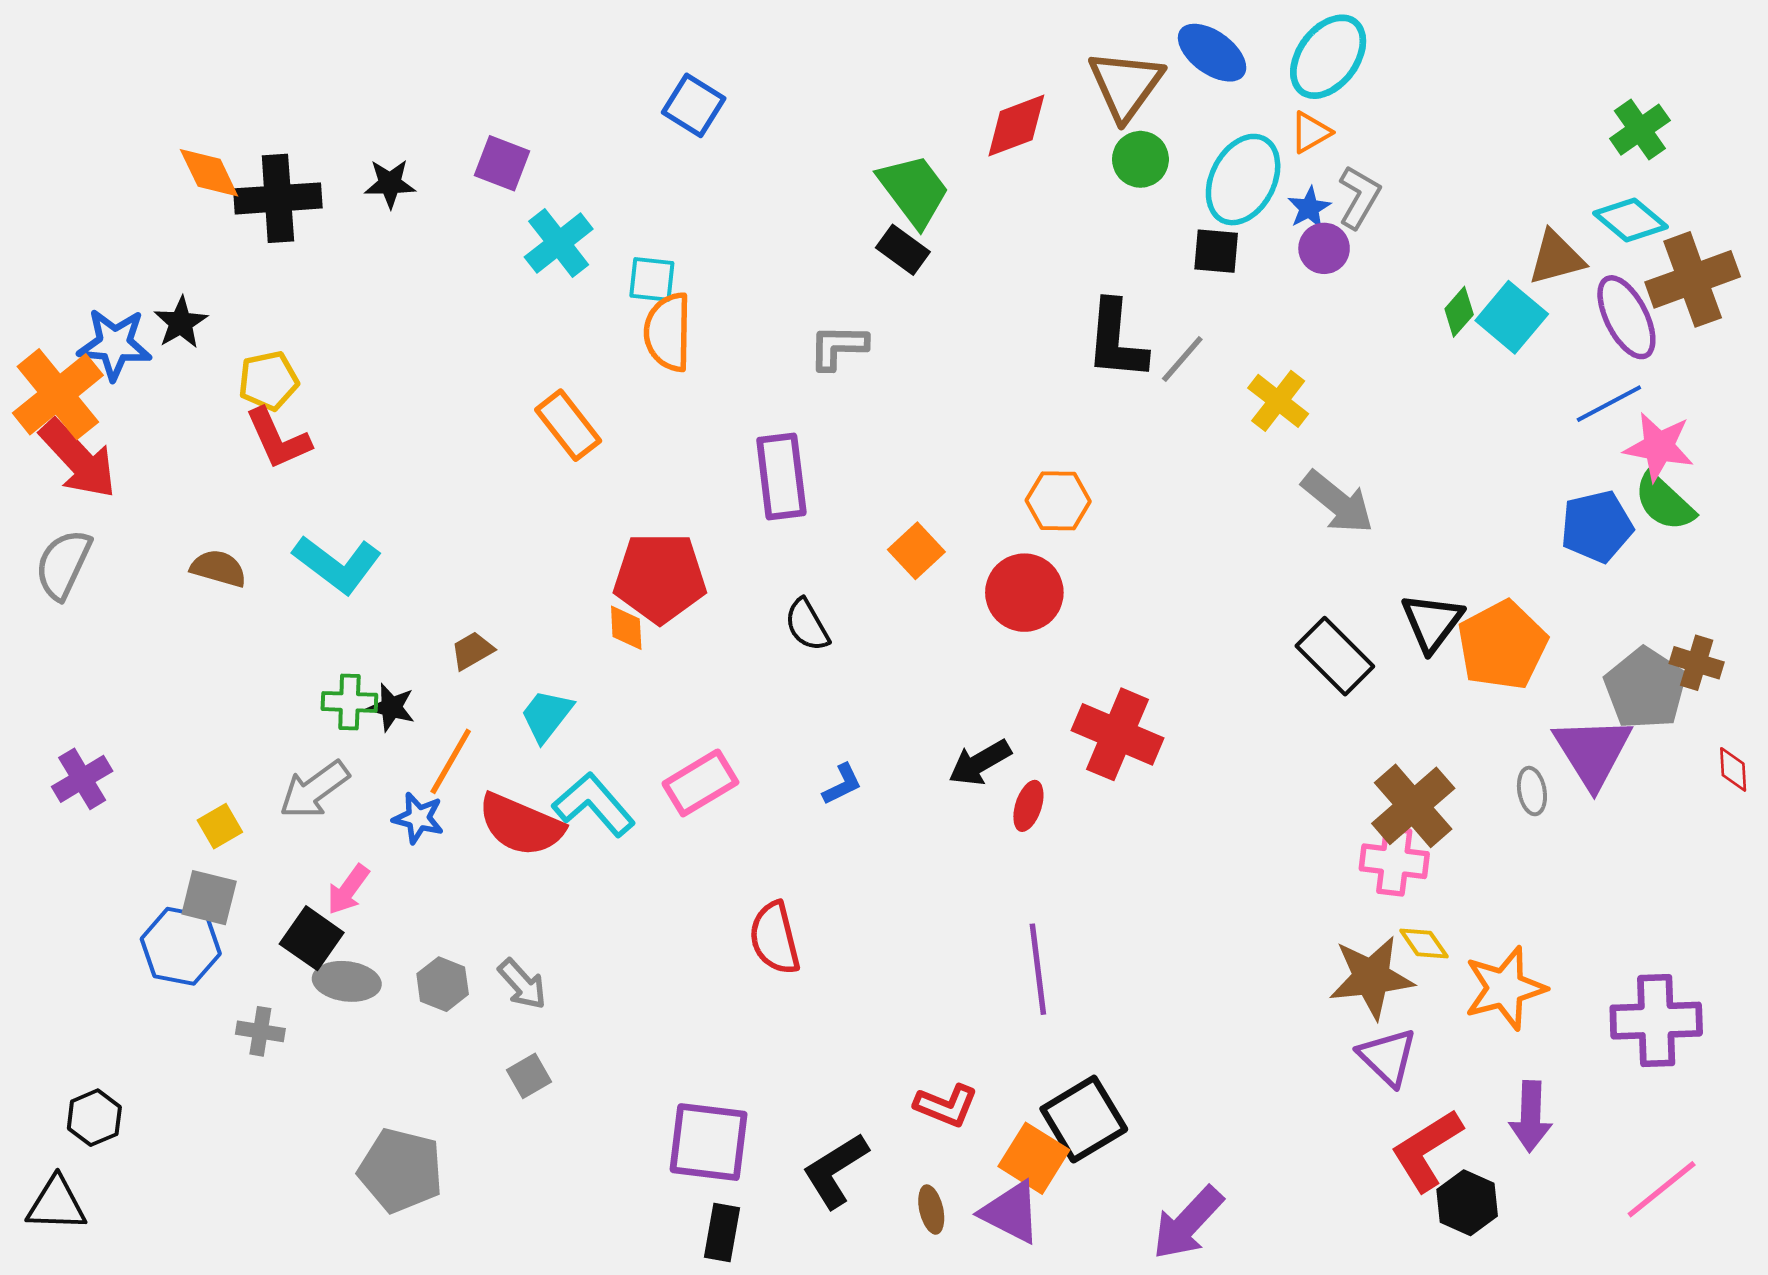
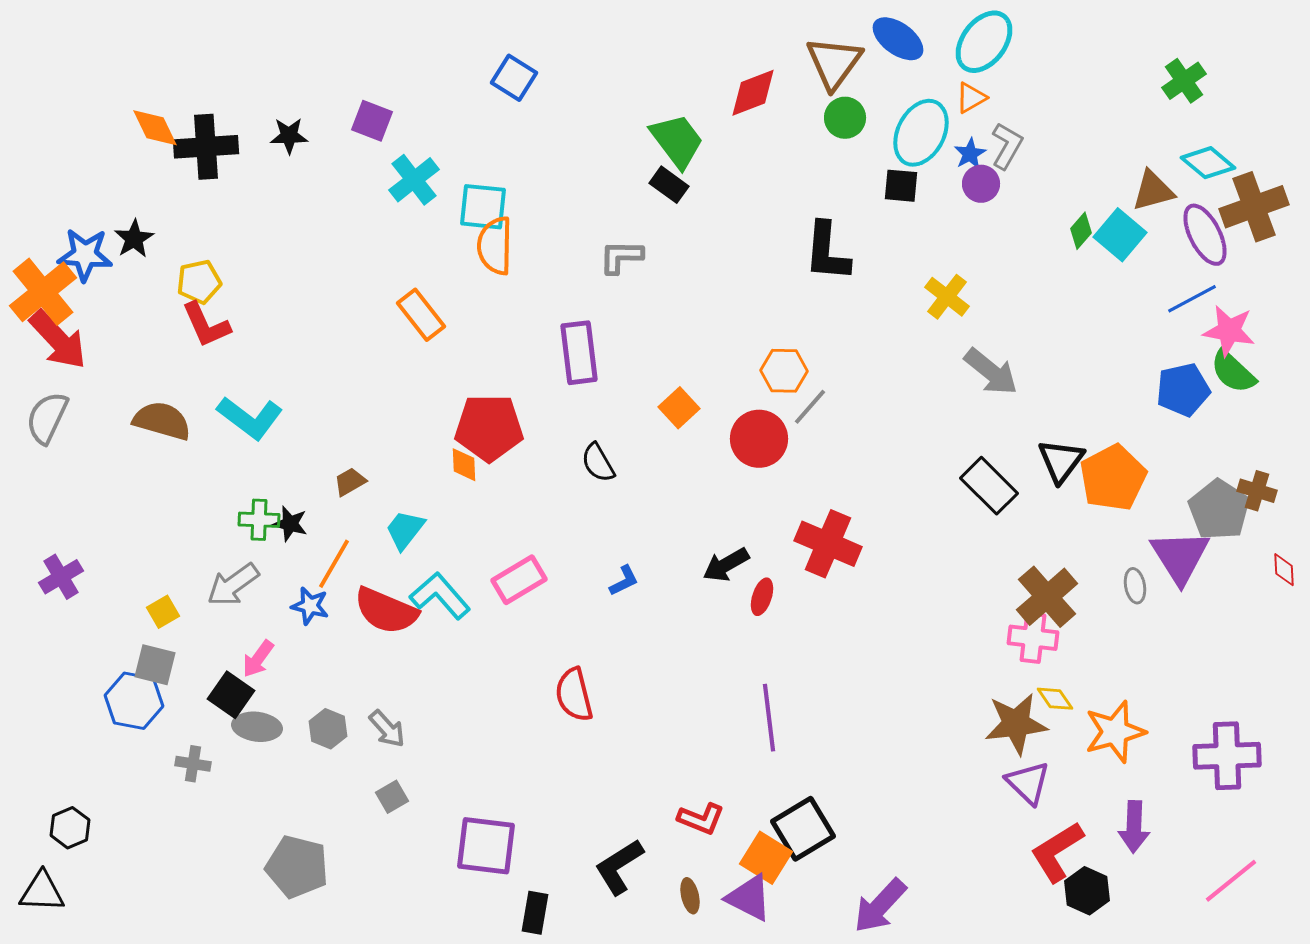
green cross: (1640, 130) -> (1184, 81), moved
cyan square: (652, 279) -> (483, 207), size x1.4
gray line: (1182, 359) -> (810, 407), moved
brown semicircle: (218, 568) -> (162, 421), size x1.4
purple square: (709, 1142) -> (486, 846), moved

